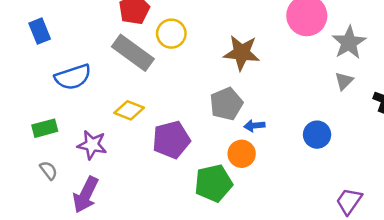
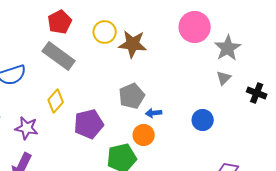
yellow circle: (171, 34) -> (105, 32), moved
brown star: (242, 53) -> (133, 44), moved
yellow diamond: (129, 110) -> (56, 101), turned -70

